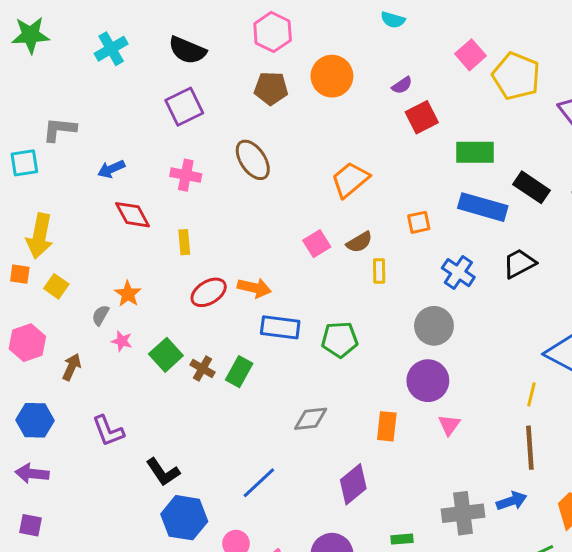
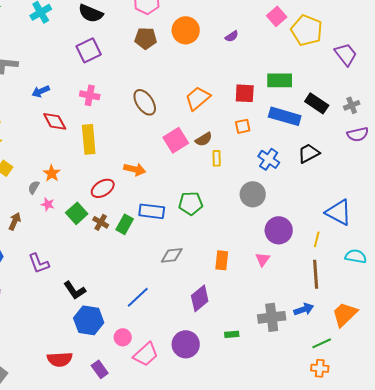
red square: (422, 117) -> (245, 93), moved, turned 30
brown ellipse: (253, 160) -> (145, 102), moved
yellow rectangle: (184, 242) -> (89, 139), size x1.8
pink square: (317, 244) -> (176, 140), size x1.4
red ellipse: (209, 292) -> (103, 188), moved
blue rectangle: (280, 327) -> (152, 211), moved
purple circle: (428, 381) -> (279, 230), moved

